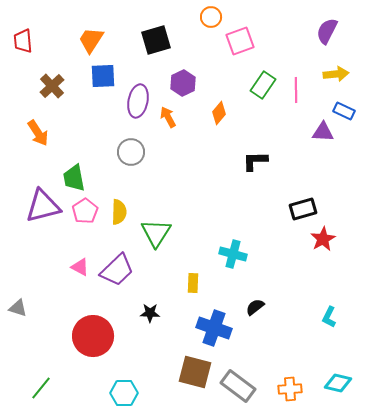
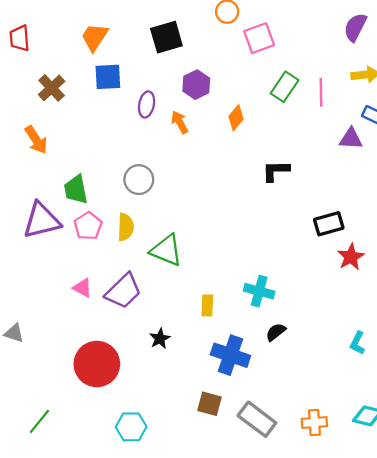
purple ellipse: (138, 101) -> (147, 104), size x0.7
gray circle: (131, 152) -> (139, 180), moved
green triangle: (156, 233) -> (166, 250), turned -40
cyan cross: (233, 254) -> (259, 291), moved
black star: (150, 313) -> (160, 339), turned -30
brown square: (195, 372) -> (209, 404), size x0.7

